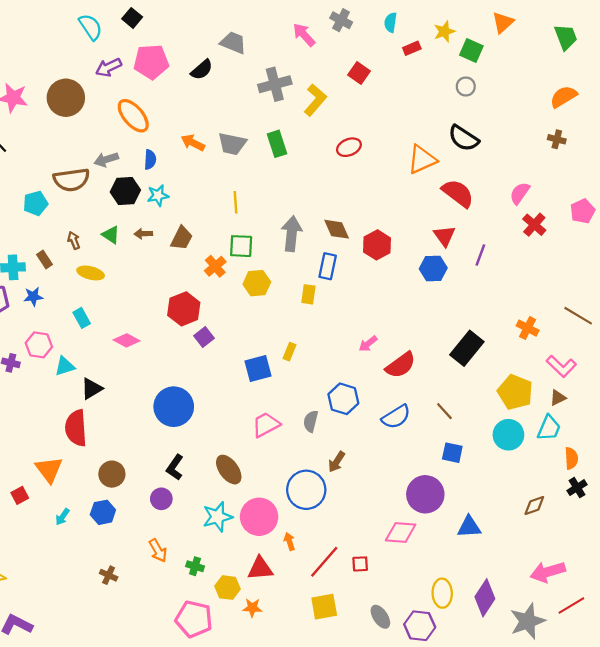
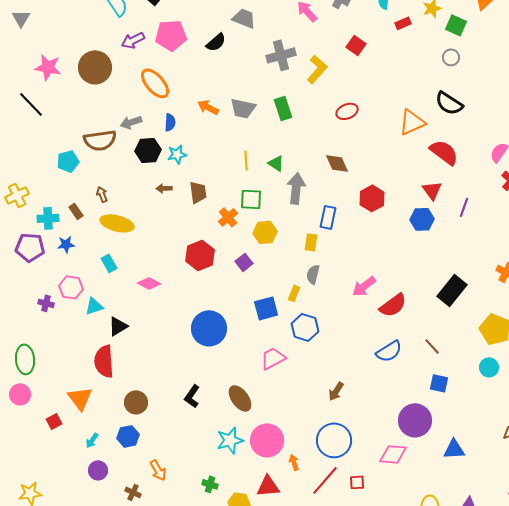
brown diamond: (337, 229) -> (337, 163), moved
green triangle: (111, 235) -> (276, 163), moved
brown trapezoid: (182, 238) -> (198, 192), turned -35
yellow ellipse: (91, 273) -> (117, 223), size x1.4
purple square: (204, 337) -> (244, 262), moved
pink arrow: (368, 344) -> (364, 286), size x1.4
blue hexagon: (343, 399) -> (305, 327), moved
blue circle: (174, 407) -> (209, 328), moved
gray semicircle: (311, 421) -> (313, 274), moved
cyan circle: (508, 435) -> (489, 367), size x0.7
blue circle: (306, 490) -> (334, 440), moved
purple circle: (161, 499) -> (98, 470), moved
orange arrow: (158, 550) -> (158, 470), moved

